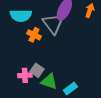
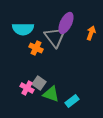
orange arrow: (90, 10) -> (91, 33), moved
pink cross: (25, 75) -> (27, 88), turned 32

